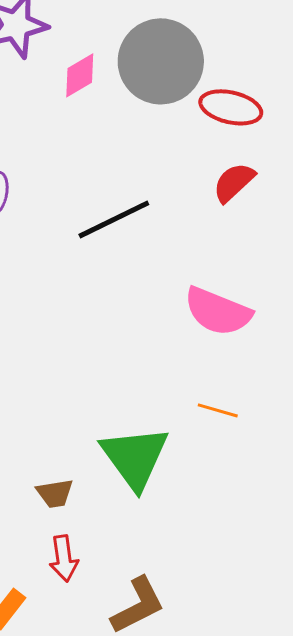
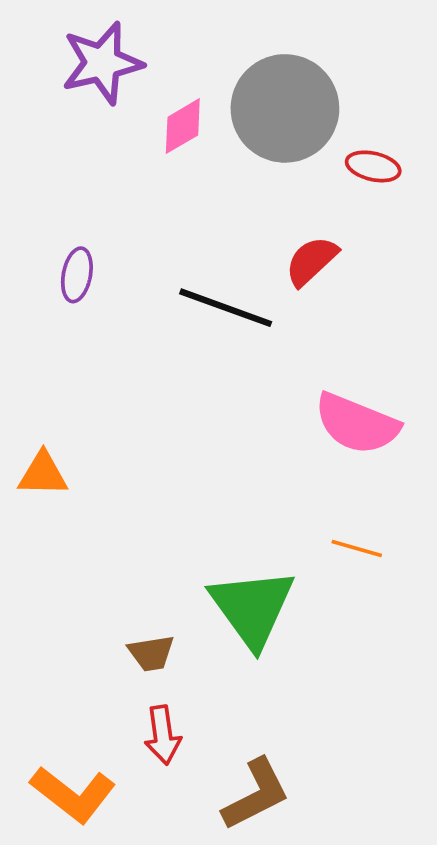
red ellipse: (231, 107) -> (373, 166), size x0.7
red semicircle: (234, 182) -> (311, 261), moved
black line: (114, 219) -> (226, 308), turned 46

